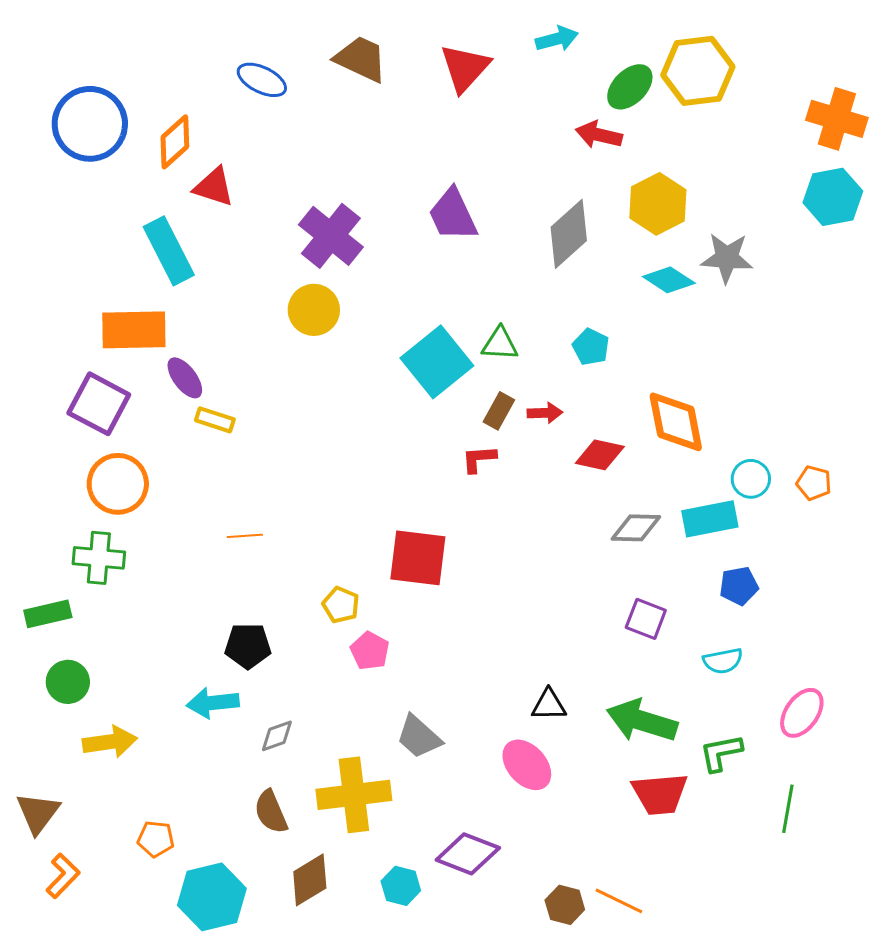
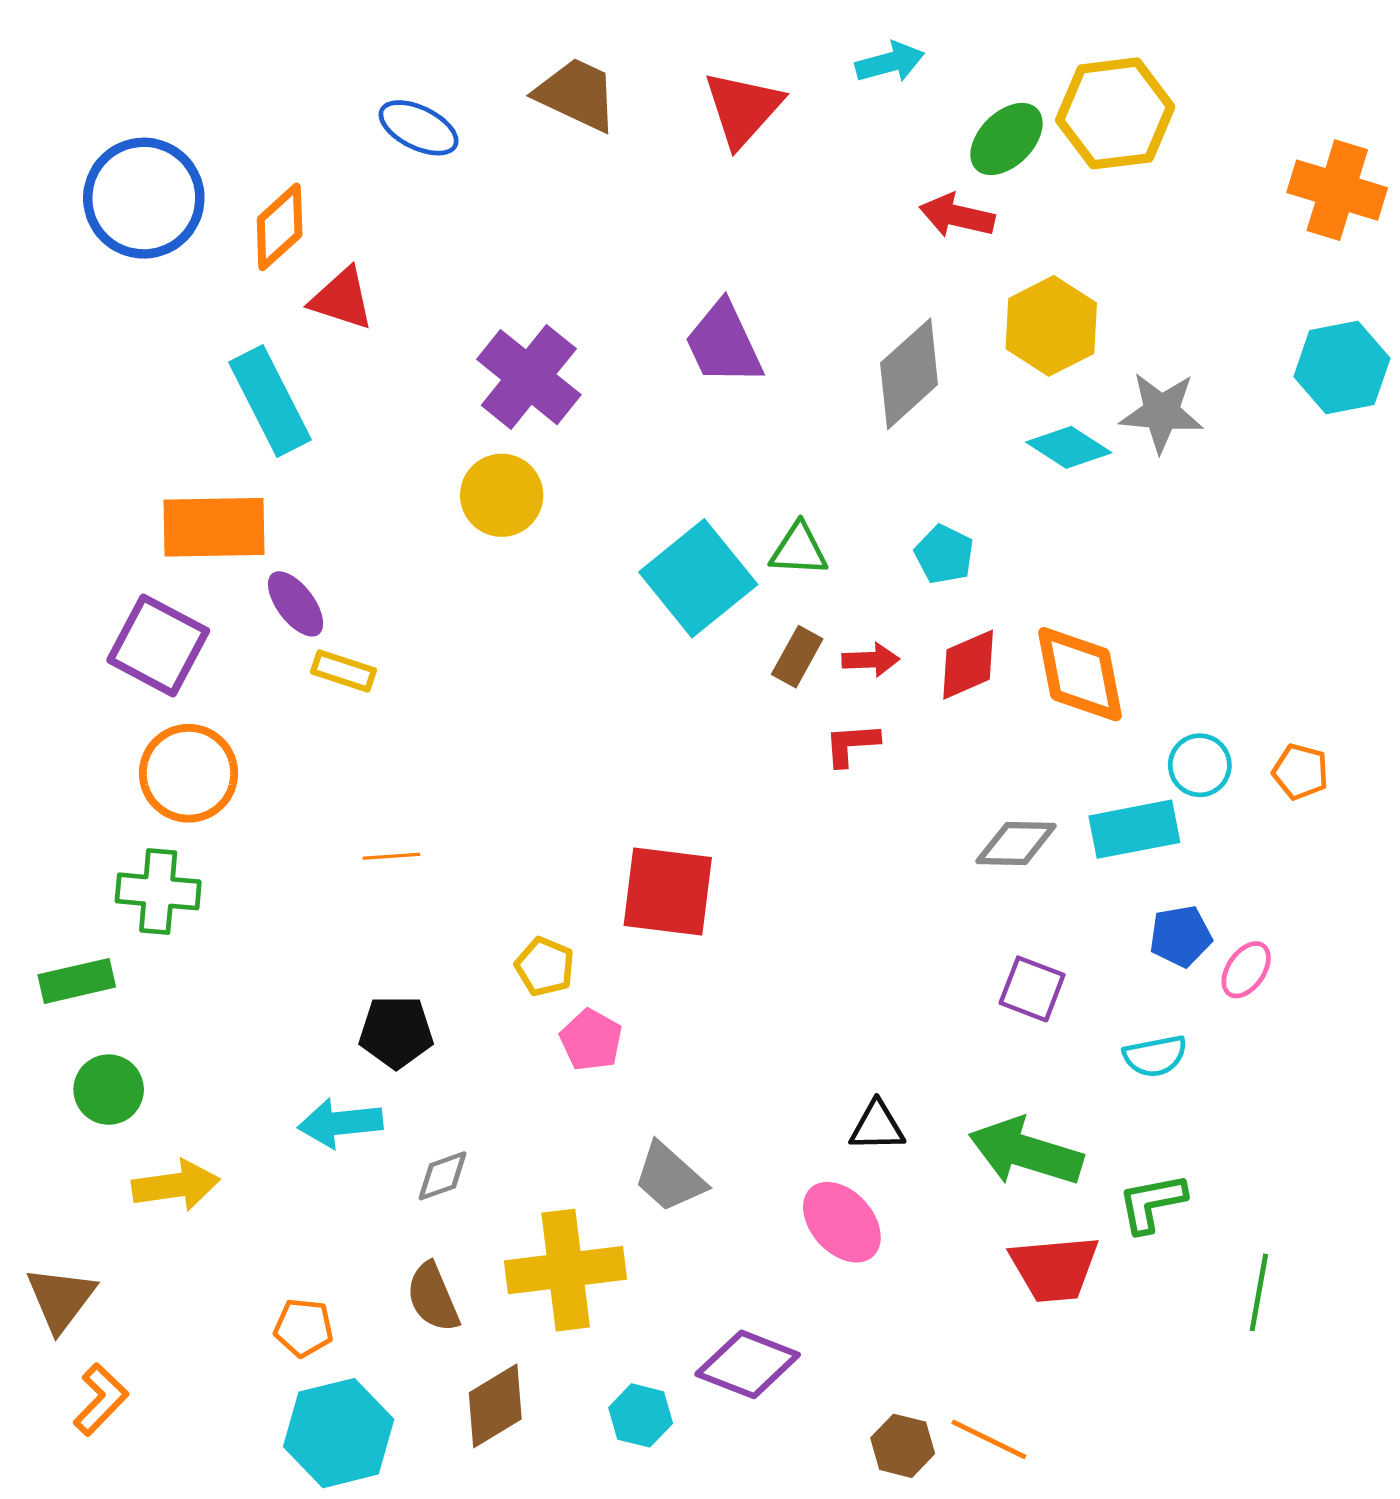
cyan hexagon: (833, 197) -> (1342, 367), moved
red diamond: (600, 455) -> (968, 665), moved, turned -36
red L-shape: (479, 459) -> (852, 744), moved
pink ellipse: (802, 713) -> (1246, 970), moved, size x0.7
orange pentagon: (156, 839) -> (304, 1328), moved

